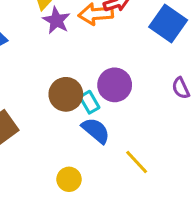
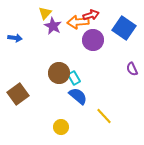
purple circle: (115, 85) -> (93, 40), moved

